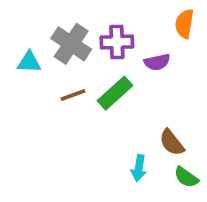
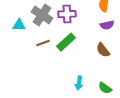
purple semicircle: (157, 62) -> (107, 25), moved
brown semicircle: (172, 143) -> (103, 50), moved

